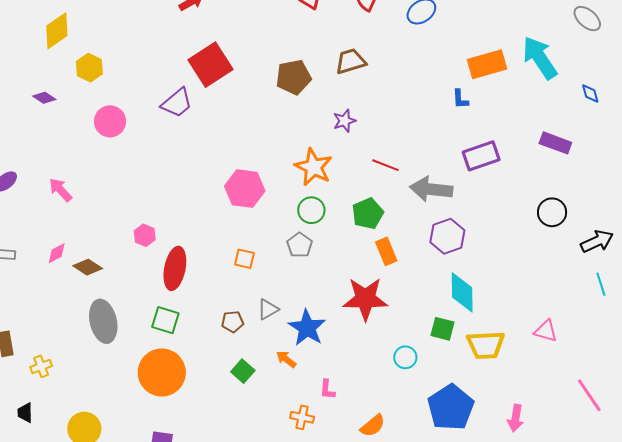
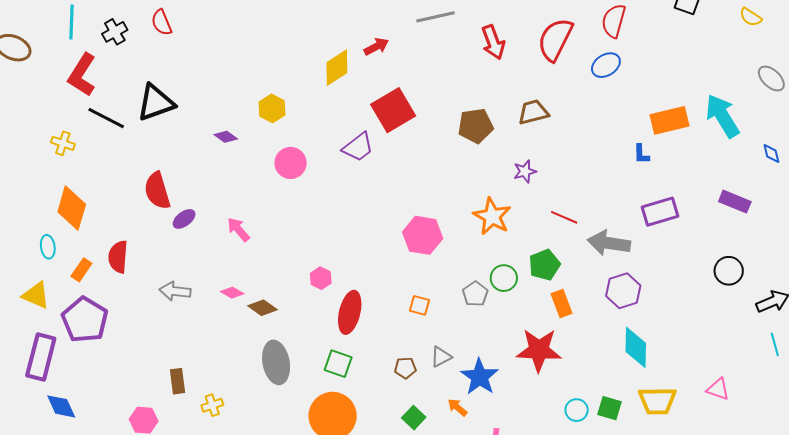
yellow diamond: (57, 31) -> (337, 68), moved
green circle: (311, 210) -> (504, 278), moved
pink diamond: (57, 253) -> (232, 293), turned 55
green square: (442, 329) -> (609, 408), moved

